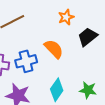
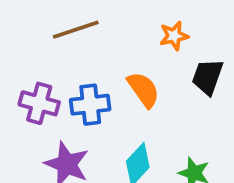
black trapezoid: (88, 37) -> (207, 77), turned -40

